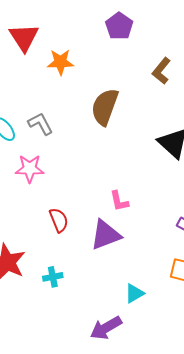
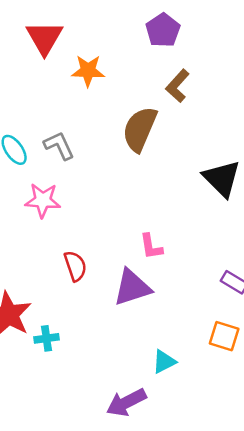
brown L-shape: (161, 71) -> (178, 86), moved
cyan cross: (53, 277) -> (46, 338), moved

